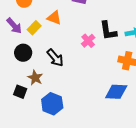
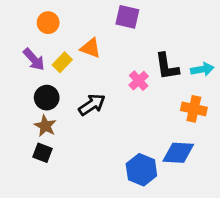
black arrow: (55, 58) -> (92, 105), turned -84
brown star: (35, 78) -> (45, 126), moved
blue hexagon: (52, 104) -> (141, 170), moved

